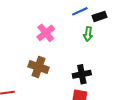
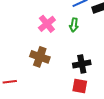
green arrow: (88, 34) -> (74, 25), moved

